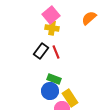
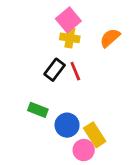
orange semicircle: (89, 18) -> (110, 38), moved
green rectangle: (54, 79) -> (38, 110), moved

